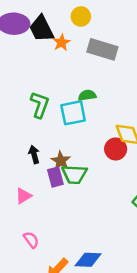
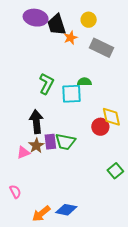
black arrow: (34, 154) -> (36, 122), size x1.6
brown star: (61, 161) -> (36, 146), moved
pink semicircle: (31, 240) -> (15, 192), moved

